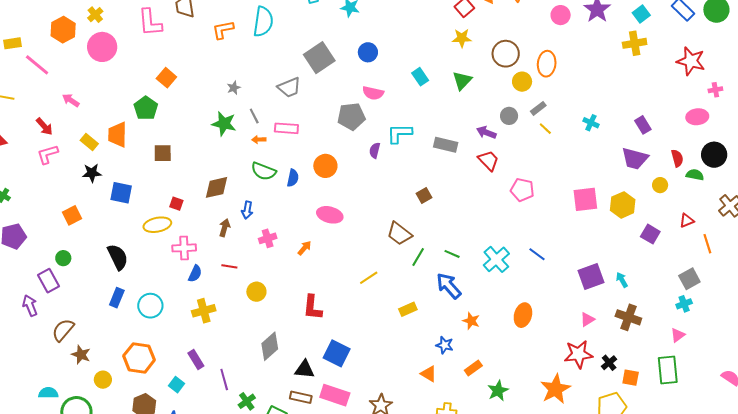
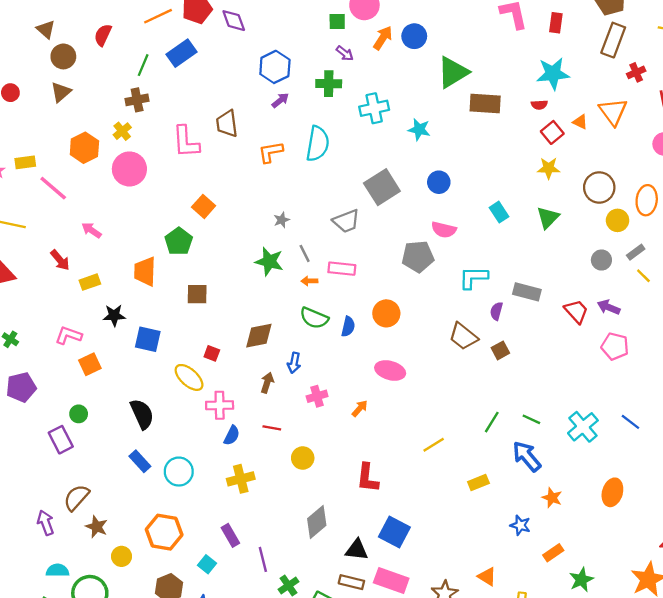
purple arrow: (486, 132) -> (609, 307), moved
yellow rectangle: (89, 142) -> (90, 282), moved, turned -60
purple semicircle: (375, 150) -> (496, 311), moved
pink L-shape: (48, 154) -> (69, 335), moved, turned 35
yellow ellipse: (157, 225) -> (189, 377), turned 52
brown trapezoid: (399, 234) -> (463, 336), moved
blue rectangle: (117, 298) -> (140, 461), turned -66
purple arrow: (30, 306) -> (46, 523), moved
orange triangle: (429, 374) -> (487, 577), moved

